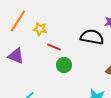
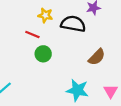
yellow star: (40, 29) -> (45, 15), moved

